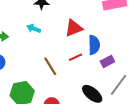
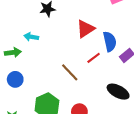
cyan arrow: (34, 29) -> (31, 37), moved

